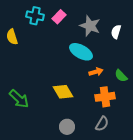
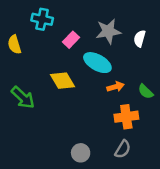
pink rectangle: (59, 17) -> (71, 40), moved
gray star: (90, 26) -> (108, 31), turned -30
yellow diamond: (63, 92) -> (63, 81), moved
green arrow: (19, 99) -> (23, 97), moved

